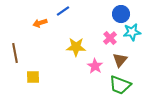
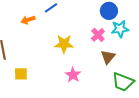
pink star: (95, 66) -> (73, 75), moved
green trapezoid: (120, 85) -> (123, 82), moved

